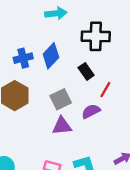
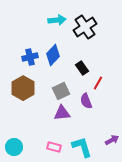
black cross: (96, 36) -> (85, 27), moved, turned -35
purple semicircle: (91, 111) -> (86, 101), turned -84

